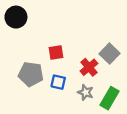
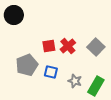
red cross: (89, 67) -> (68, 46), moved
gray pentagon: (31, 74) -> (27, 65), turned -30

